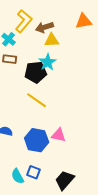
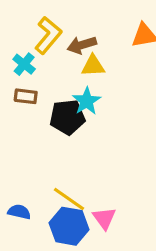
yellow line: (37, 100) -> (69, 199), moved
pink triangle: (59, 135) -> (104, 218), turned 42

